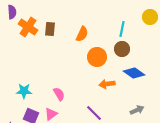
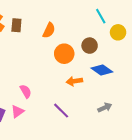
yellow circle: (150, 17) -> (118, 32), moved
cyan line: (122, 29) -> (101, 16), moved, turned -42

